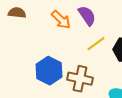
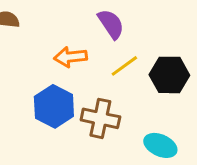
orange arrow: (61, 20) -> (70, 57), moved, turned 130

